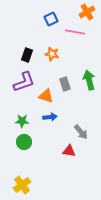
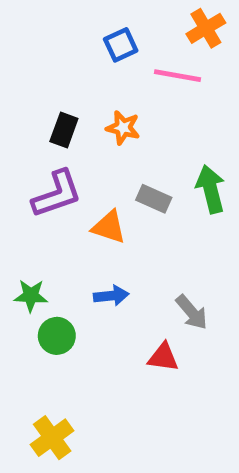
gray rectangle: (65, 84) -> (154, 199), turned -48
blue arrow: (50, 117) -> (111, 296), moved
green star: (22, 121) -> (31, 296), moved

